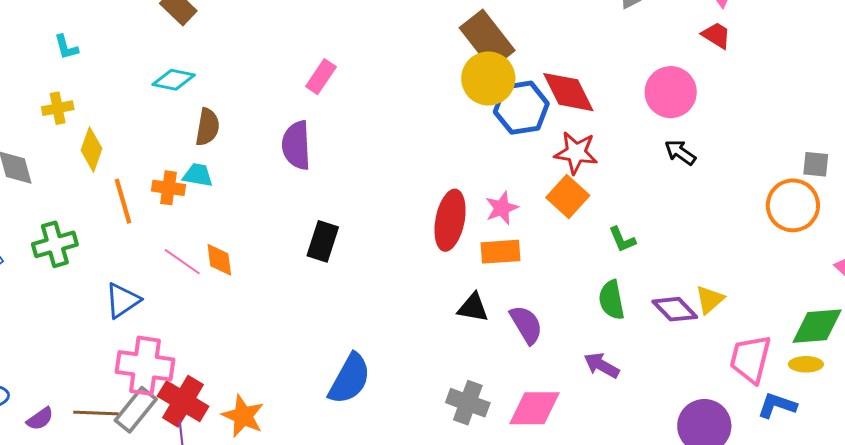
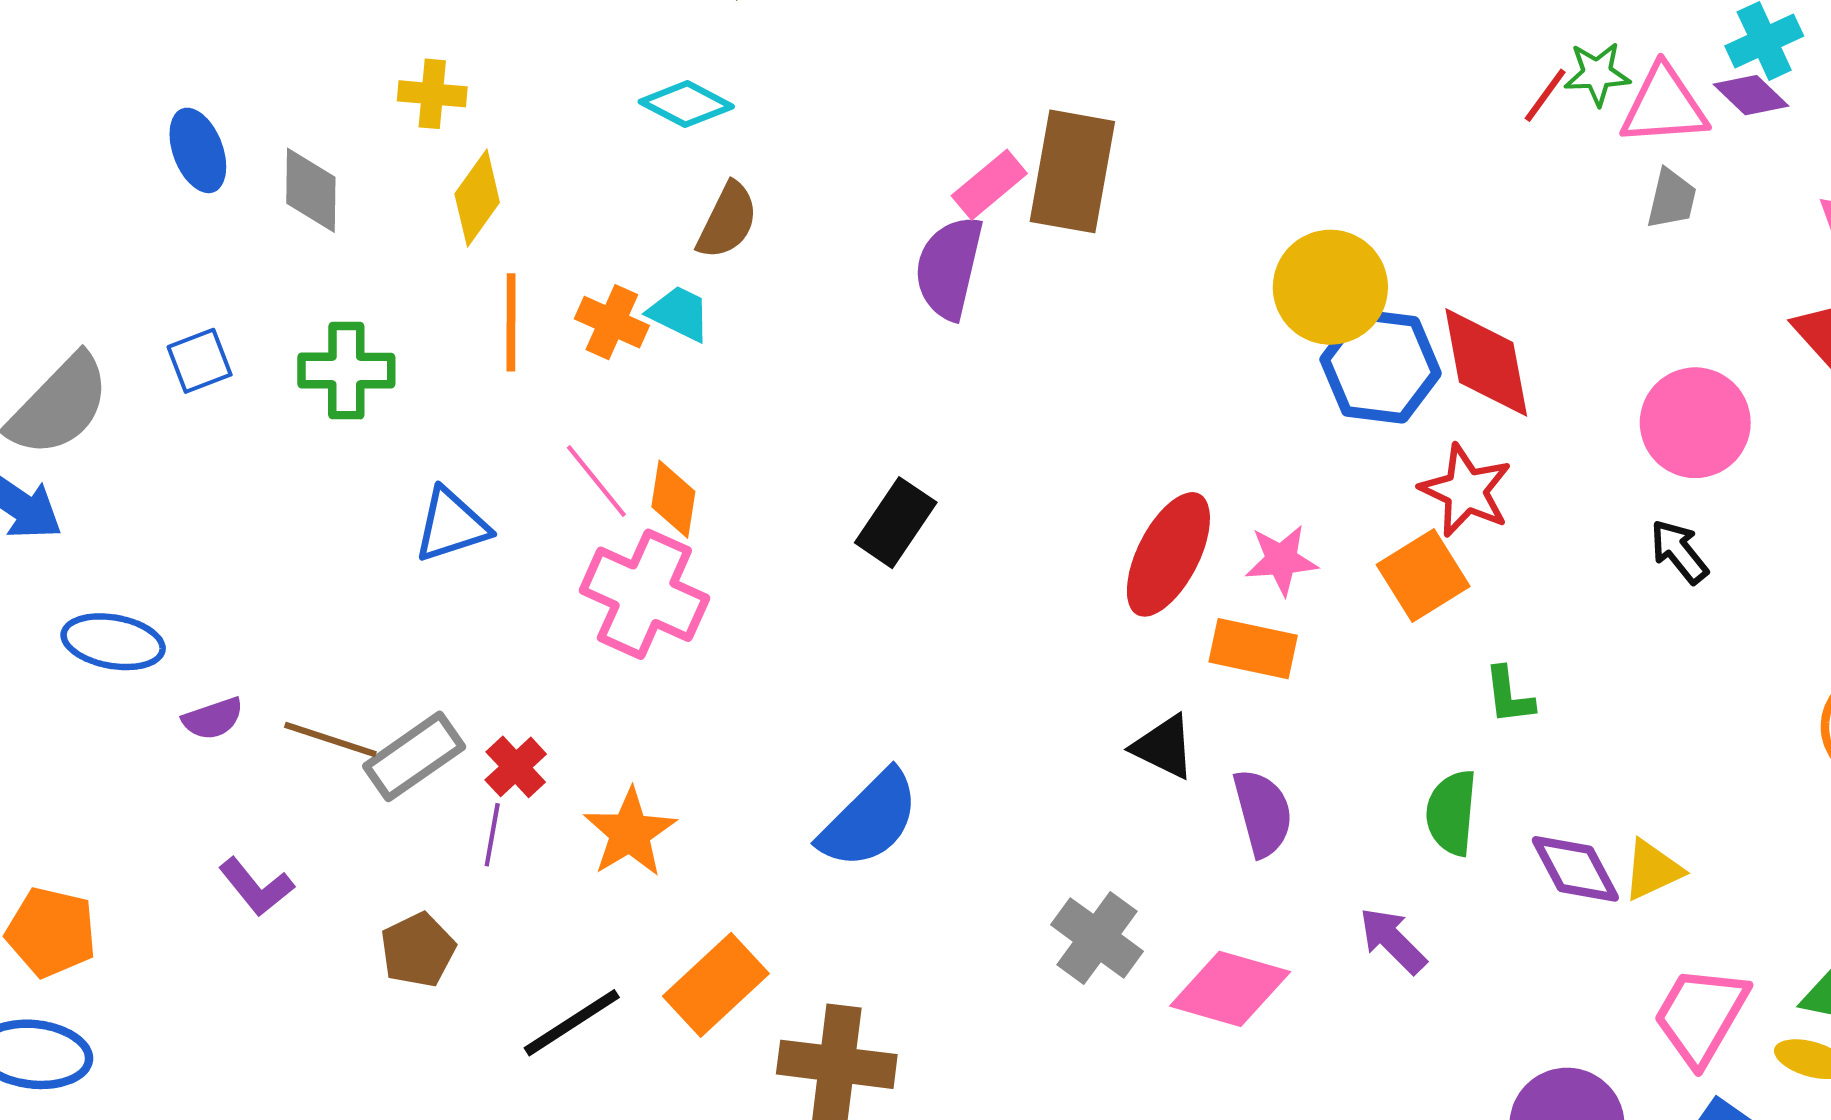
brown rectangle: (487, 39) -> (1072, 171), moved, turned 32
purple semicircle: (296, 145) -> (949, 268), moved
pink cross: (145, 366) -> (644, 594), moved
red cross: (183, 401) -> (516, 767), size x0.6

